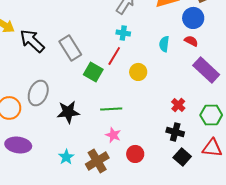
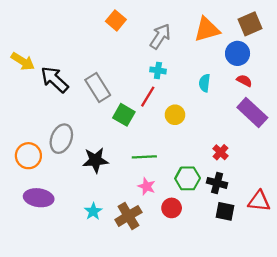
red semicircle: (191, 41) -> (244, 81), moved
green hexagon: (211, 115) -> (188, 178), moved
black square: (182, 157) -> (225, 211), turned -30

